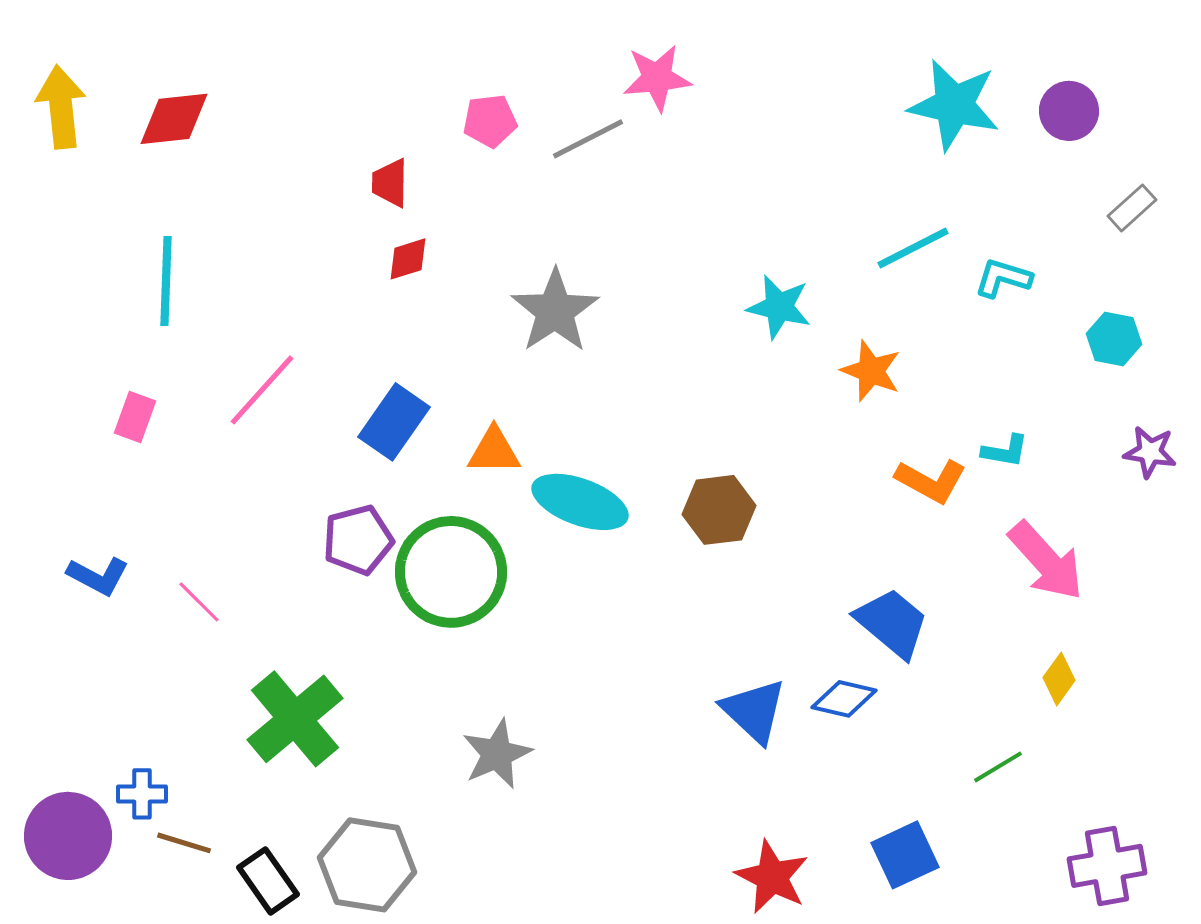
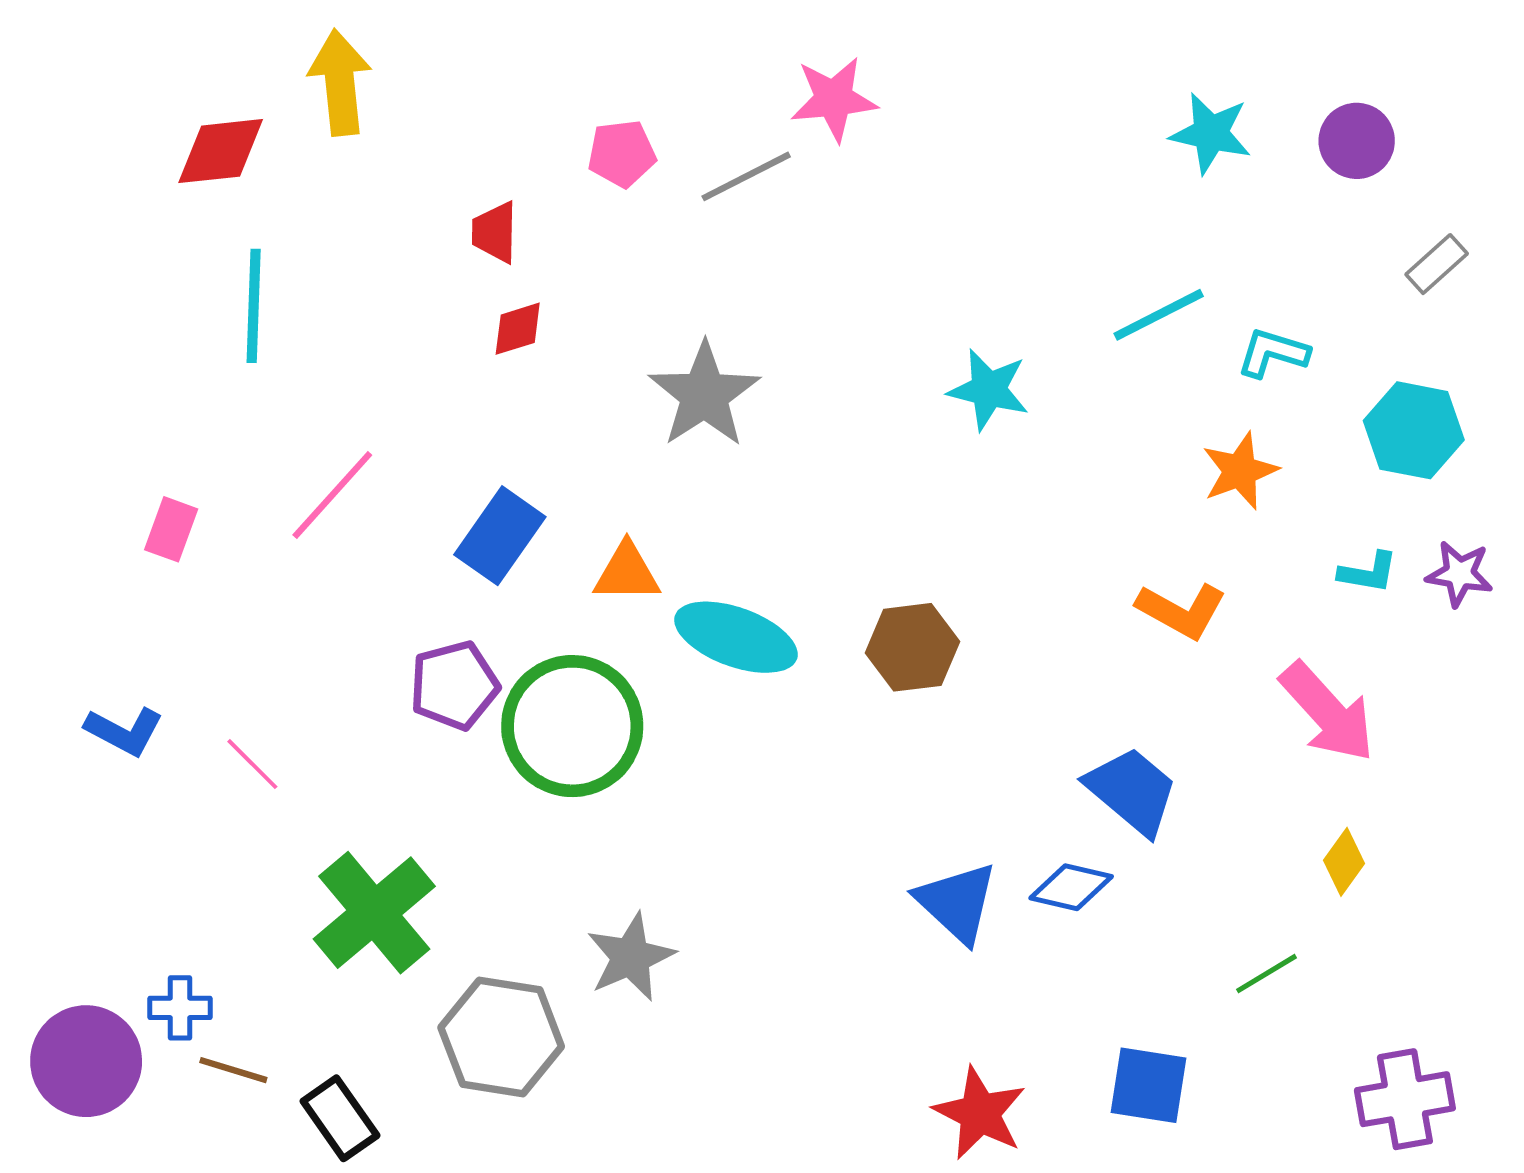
cyan star: (954, 105) -> (1211, 133), size x0.7
yellow arrow: (61, 107) -> (340, 82), moved
cyan line: (166, 281) -> (254, 306), moved
cyan hexagon: (1114, 339) -> (1414, 430), size x1.4
orange star: (871, 371) -> (1240, 471), moved, turned 30
cyan L-shape: (1005, 451) -> (1368, 572), moved
blue square: (905, 855) -> (1149, 1085), turned 34
gray hexagon: (367, 865) -> (501, 1037), moved

